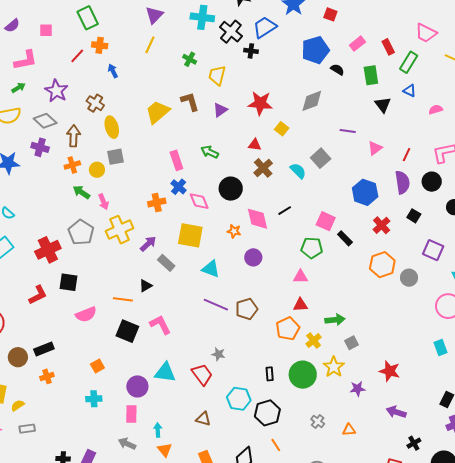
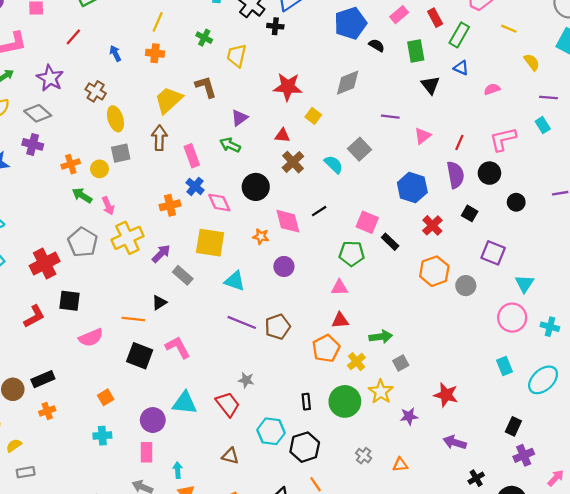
orange cross: (100, 45) -> (155, 53), moved
purple triangle: (220, 110) -> (239, 118), moved
brown arrow: (74, 136) -> (159, 138), moved

